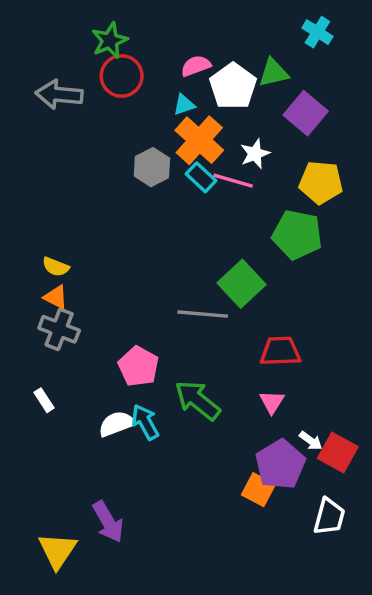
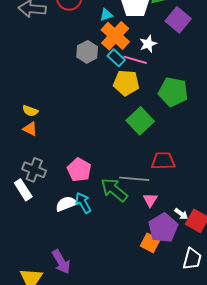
yellow pentagon: (321, 182) -> (126, 83), moved
gray line: (203, 314) -> (134, 179), moved
gray cross: (59, 329) -> (34, 170), moved
white rectangle: (44, 400) -> (23, 190), size x1.5
pink triangle: (272, 402) -> (150, 200), moved

